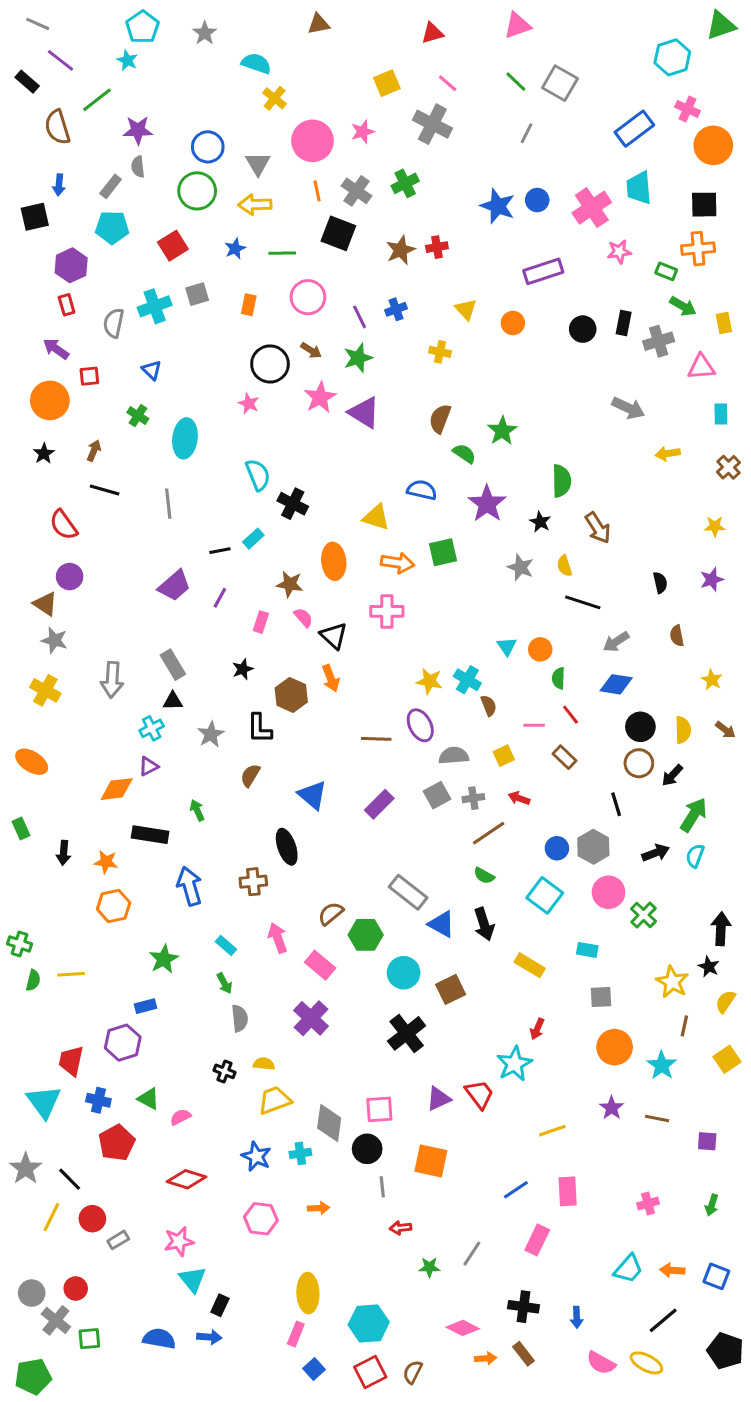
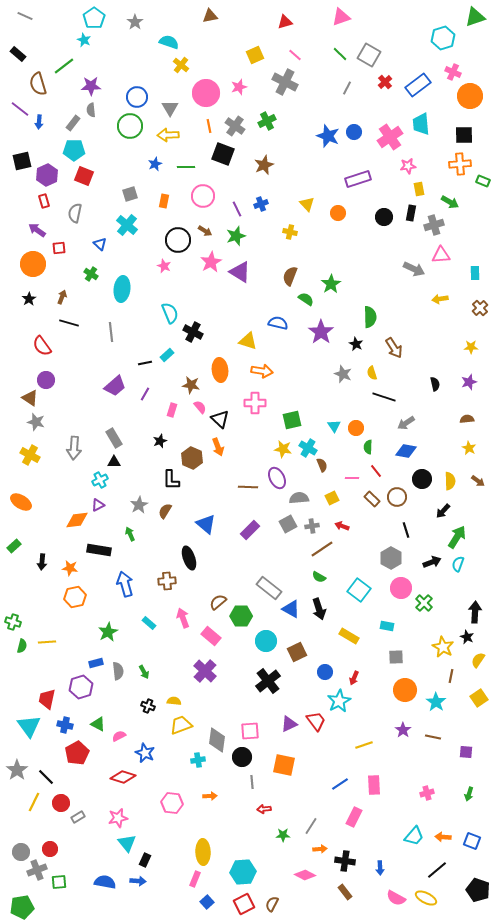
purple line: (60, 60) -> (20, 109), moved
black square: (35, 217) -> (22, 161), moved
red square: (173, 246) -> (84, 176), moved, turned -36
red cross: (437, 247) -> (385, 82), moved, turned -32
green rectangle: (666, 271) -> (483, 181), moved
cyan cross: (155, 306) -> (127, 225), moved, turned -30
yellow rectangle: (724, 323) -> (419, 189), moved
pink triangle: (701, 367) -> (441, 255), moved
green square: (443, 552) -> (292, 420), moved
brown semicircle: (677, 636) -> (467, 419), moved, turned 96
gray star: (211, 734) -> (139, 505), moved
brown circle: (639, 763) -> (397, 497), moved
green rectangle: (21, 829) -> (14, 546), turned 72
blue circle: (557, 848) -> (325, 672), moved
green arrow: (224, 983) -> (144, 672), moved
gray semicircle: (240, 1018) -> (118, 671), moved
blue star: (256, 1156) -> (145, 753), moved
gray cross: (56, 1320) -> (37, 870), turned 30
orange arrow: (486, 1358) -> (320, 849), moved

